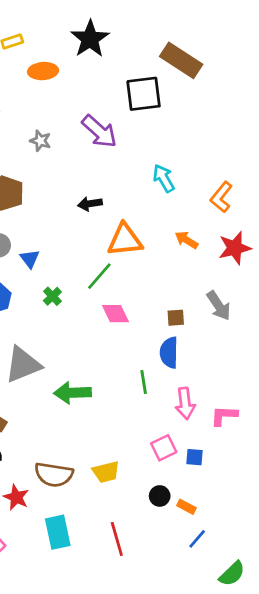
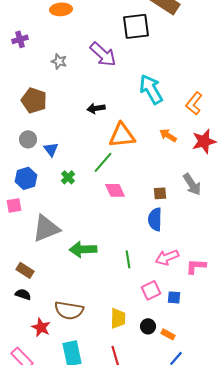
cyan arrow: (164, 178) -> (151, 89), size x1.4
green line: (144, 382) -> (128, 259), moved
pink arrow: (185, 403) -> (167, 257), turned 75
yellow trapezoid: (106, 472) -> (118, 318), moved, turned -75

